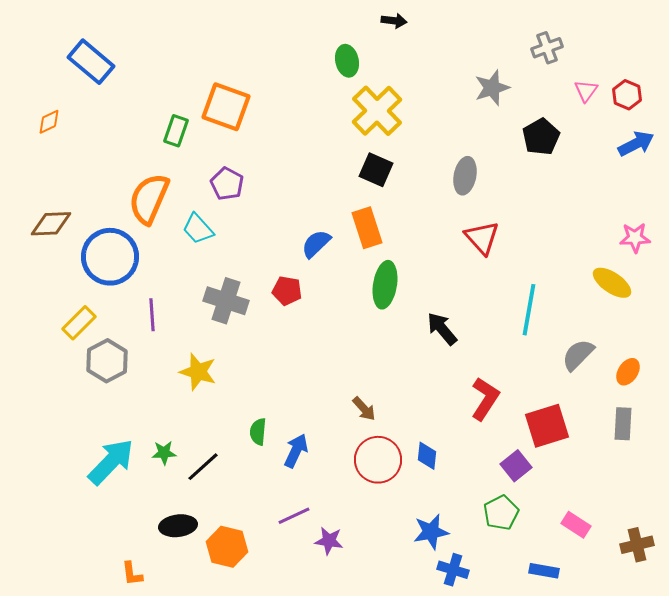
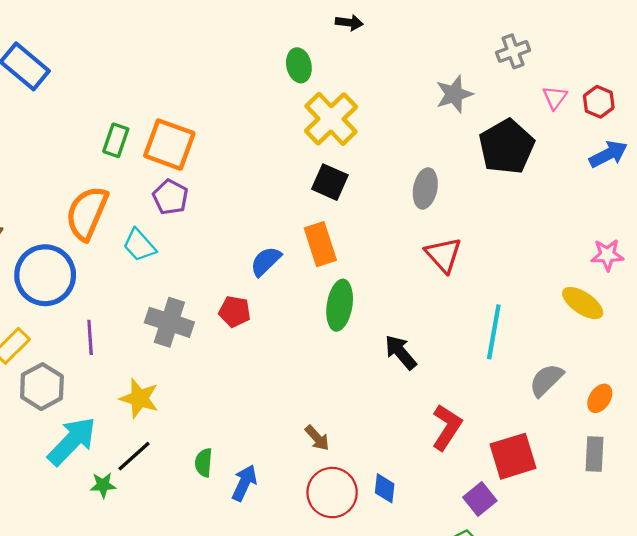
orange square: (226, 107) -> (169, 145), moved
black pentagon: (541, 137) -> (507, 147), size x1.4
cyan arrow: (111, 462) -> (72, 441), moved
black line: (203, 467) -> (134, 456), moved

